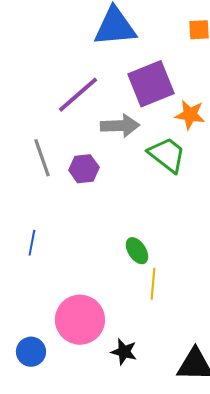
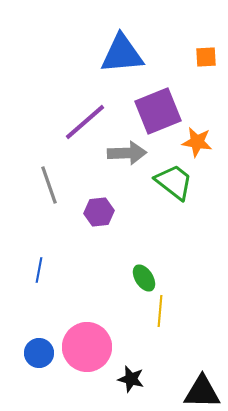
purple hexagon: (84, 169) -> (99, 212), moved
blue circle: (31, 352) -> (39, 353), moved

